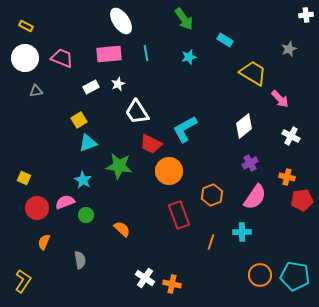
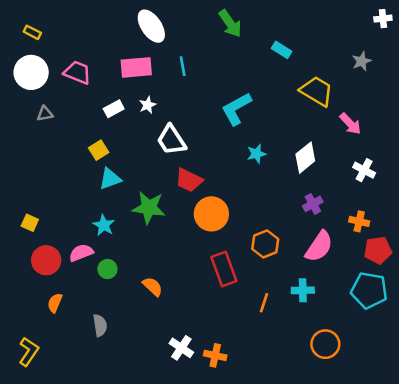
cyan star: (189, 57) -> (256, 154), moved
cyan L-shape: (185, 129) -> (236, 109), moved
cyan pentagon: (295, 276) -> (369, 290), moved

